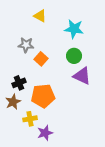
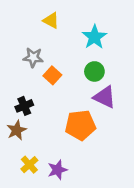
cyan star: (74, 29) -> (94, 37), turned 30
orange pentagon: (43, 96) -> (80, 125), moved
yellow cross: (30, 119) -> (29, 165), moved, turned -32

